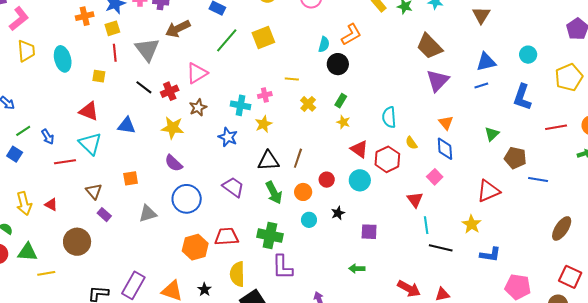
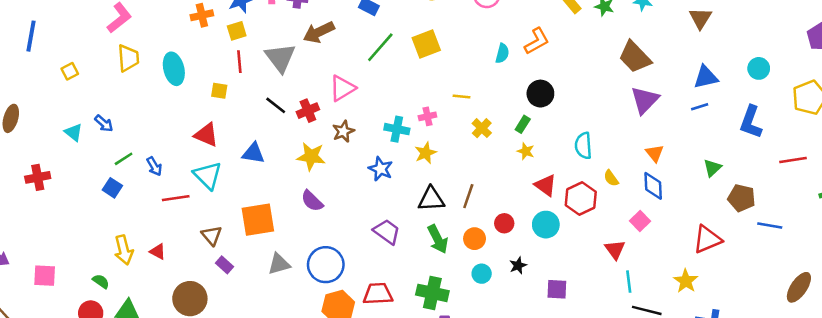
black circle: (338, 64) -> (540, 94), moved
orange square: (131, 178) -> (258, 220), size x1.8
blue circle: (187, 199) -> (326, 265), moved

